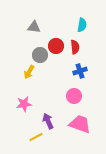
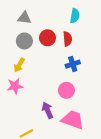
gray circle: (40, 55) -> (24, 41), moved
pink star: (24, 104) -> (15, 86), moved
purple arrow: (48, 121) -> (47, 110), moved

